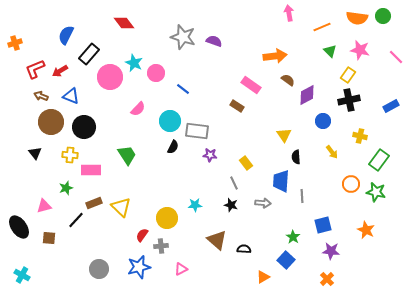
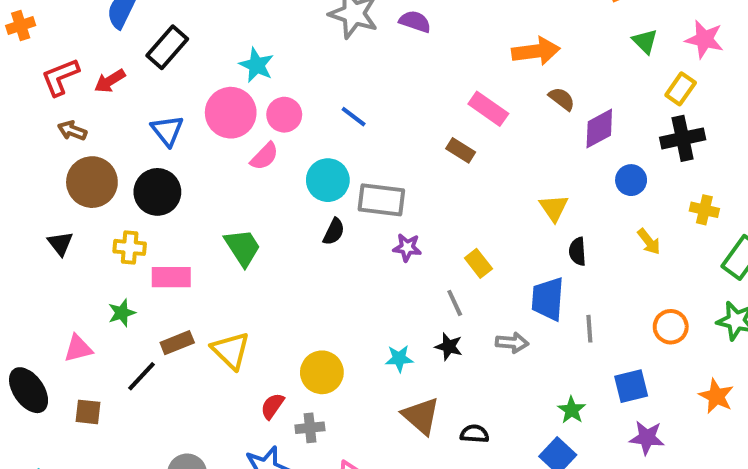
pink circle: (156, 73) -> (284, 115), moved
pink circle: (110, 77) -> (231, 113), moved
blue triangle: (71, 96) -> (167, 131), moved, turned 30
orange circle: (351, 184) -> (671, 327), moved
cyan star: (195, 205) -> (399, 358), moved

